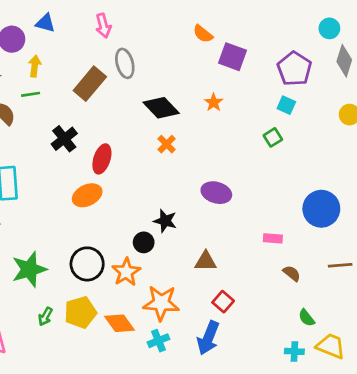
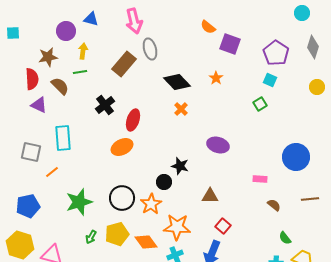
pink arrow: (103, 26) -> (134, 21), size x1.4
cyan circle: (329, 28) -> (302, 13), moved

